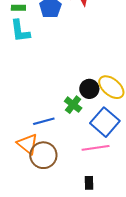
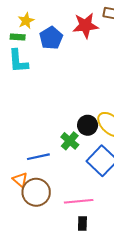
orange triangle: (28, 144) -> (20, 180), size x0.7
pink line: (96, 148) -> (79, 201), moved

